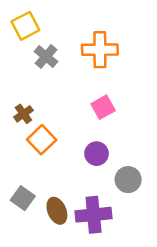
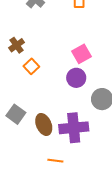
pink square: (103, 107) -> (81, 54), moved
orange square: (42, 140) -> (31, 66), size x0.7

